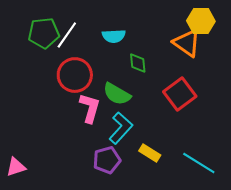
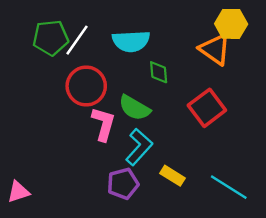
cyan semicircle: (114, 36) -> (131, 41), size x1.4

